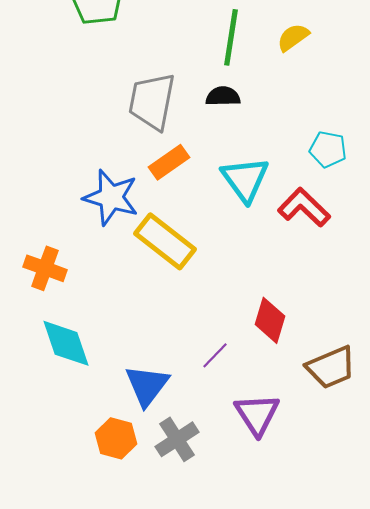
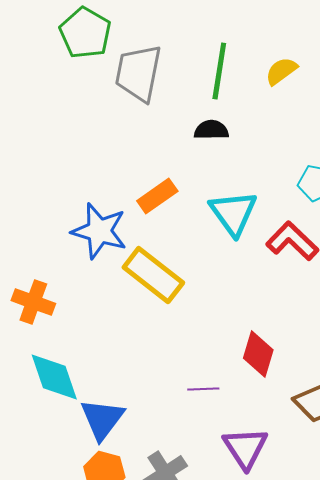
gray trapezoid: (152, 101) -> (138, 73), moved
purple line: (215, 355) -> (203, 389), turned 44
blue triangle: (147, 385) -> (102, 419), moved

